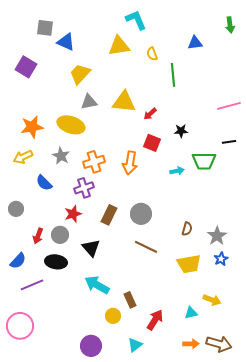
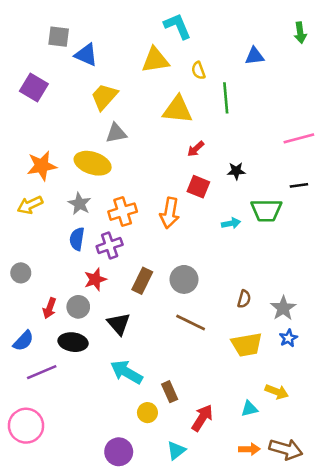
yellow triangle: (124, 102) -> (177, 110), moved
blue semicircle: (44, 183) -> (77, 239), moved, turned 54

